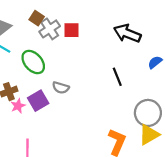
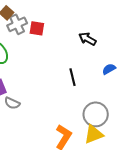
black arrow: (127, 33) -> (87, 39), size x0.7
gray semicircle: (61, 88) -> (12, 103), moved

